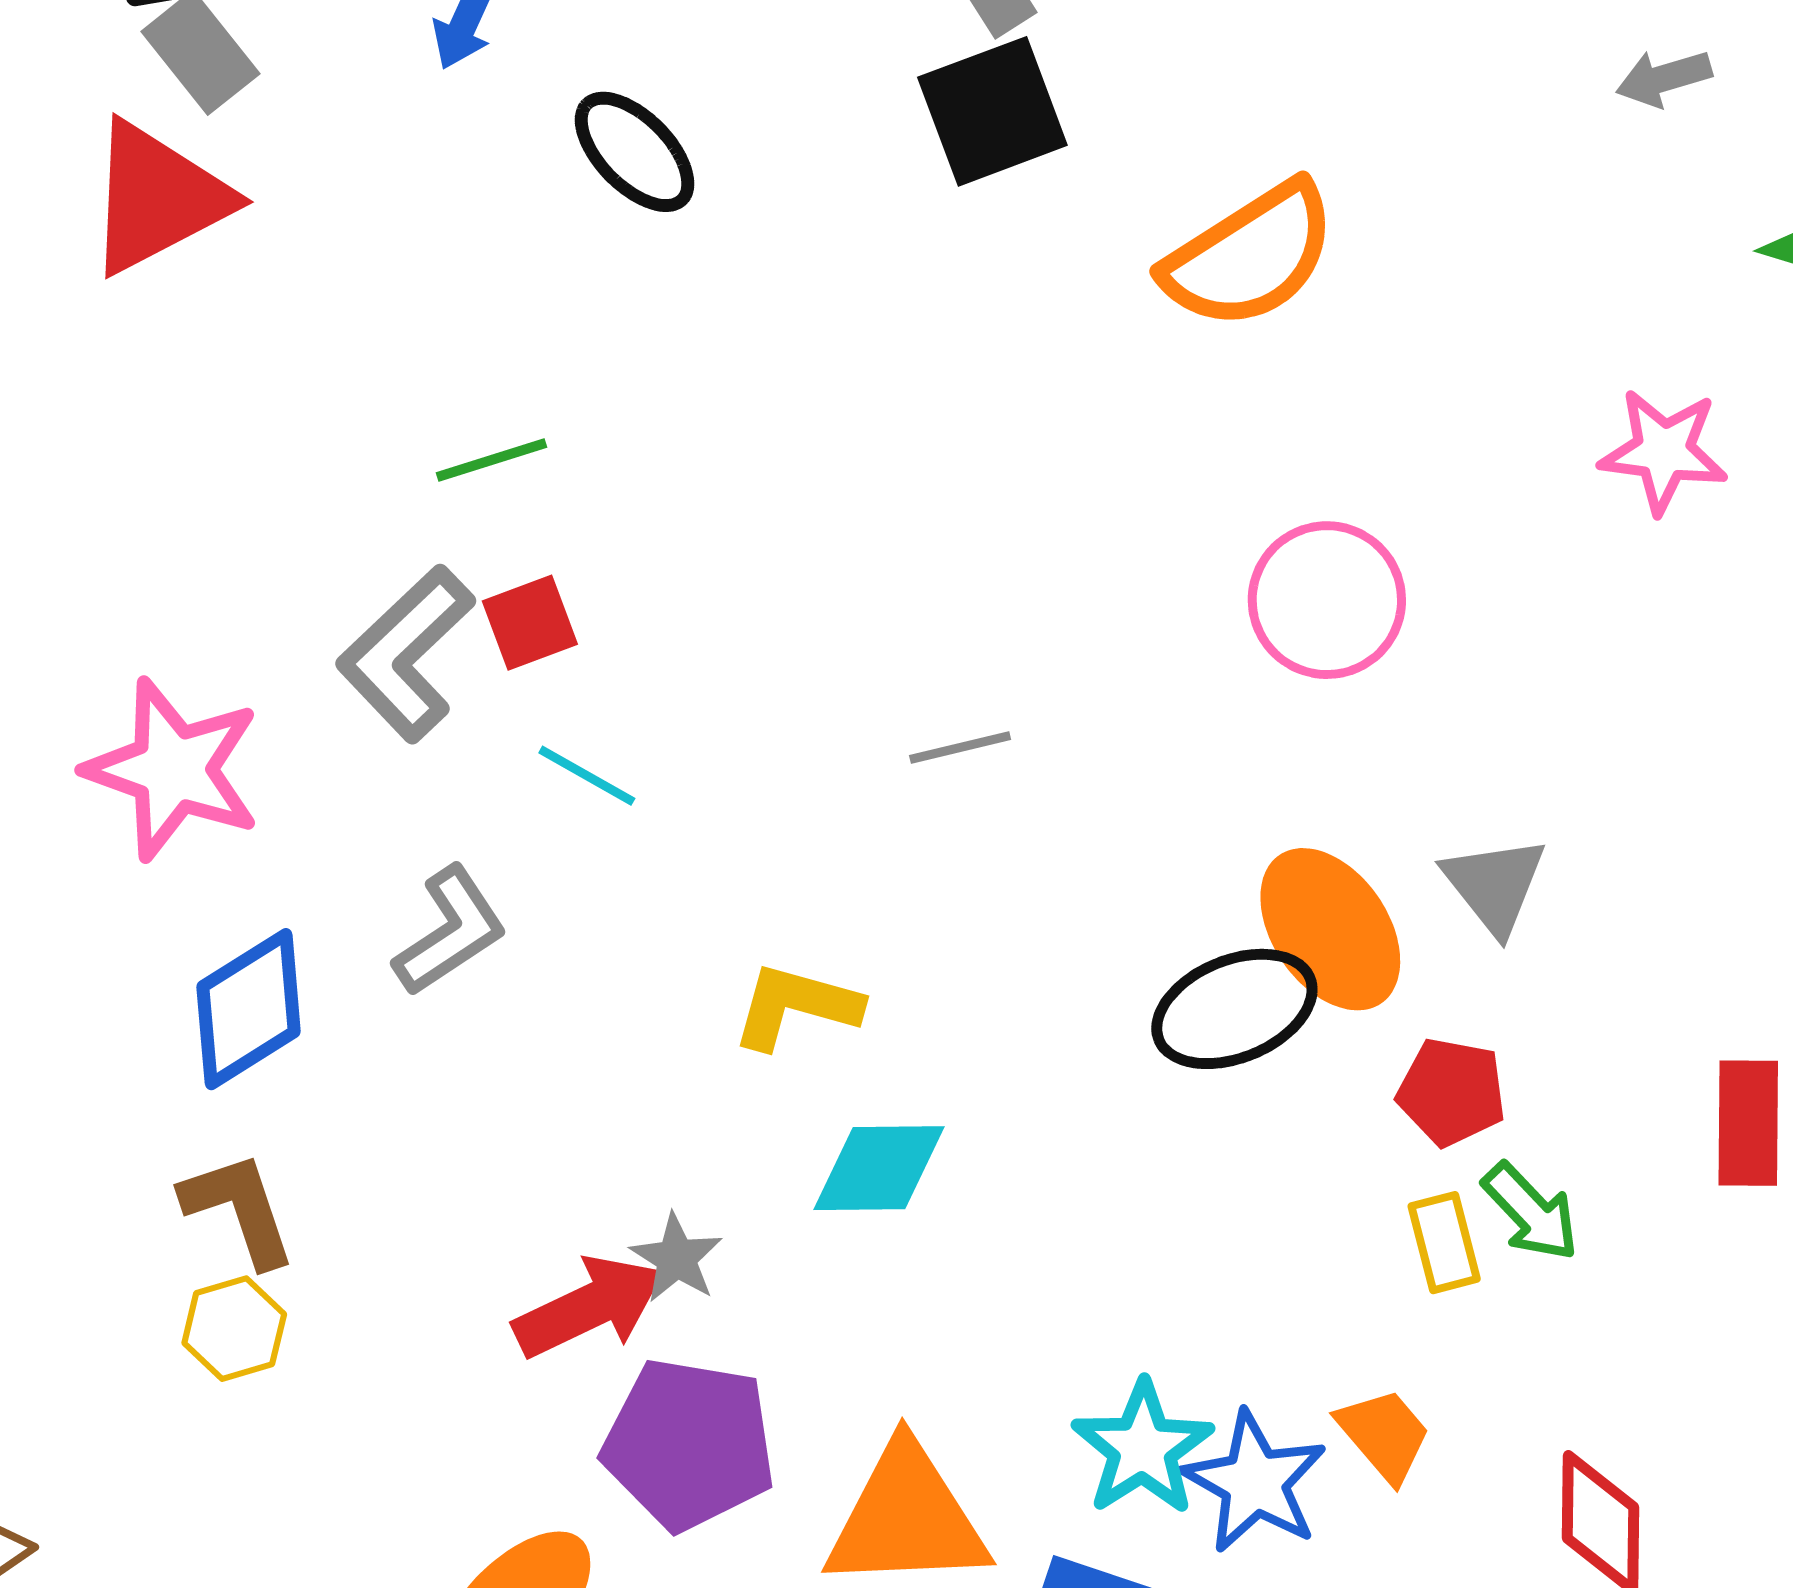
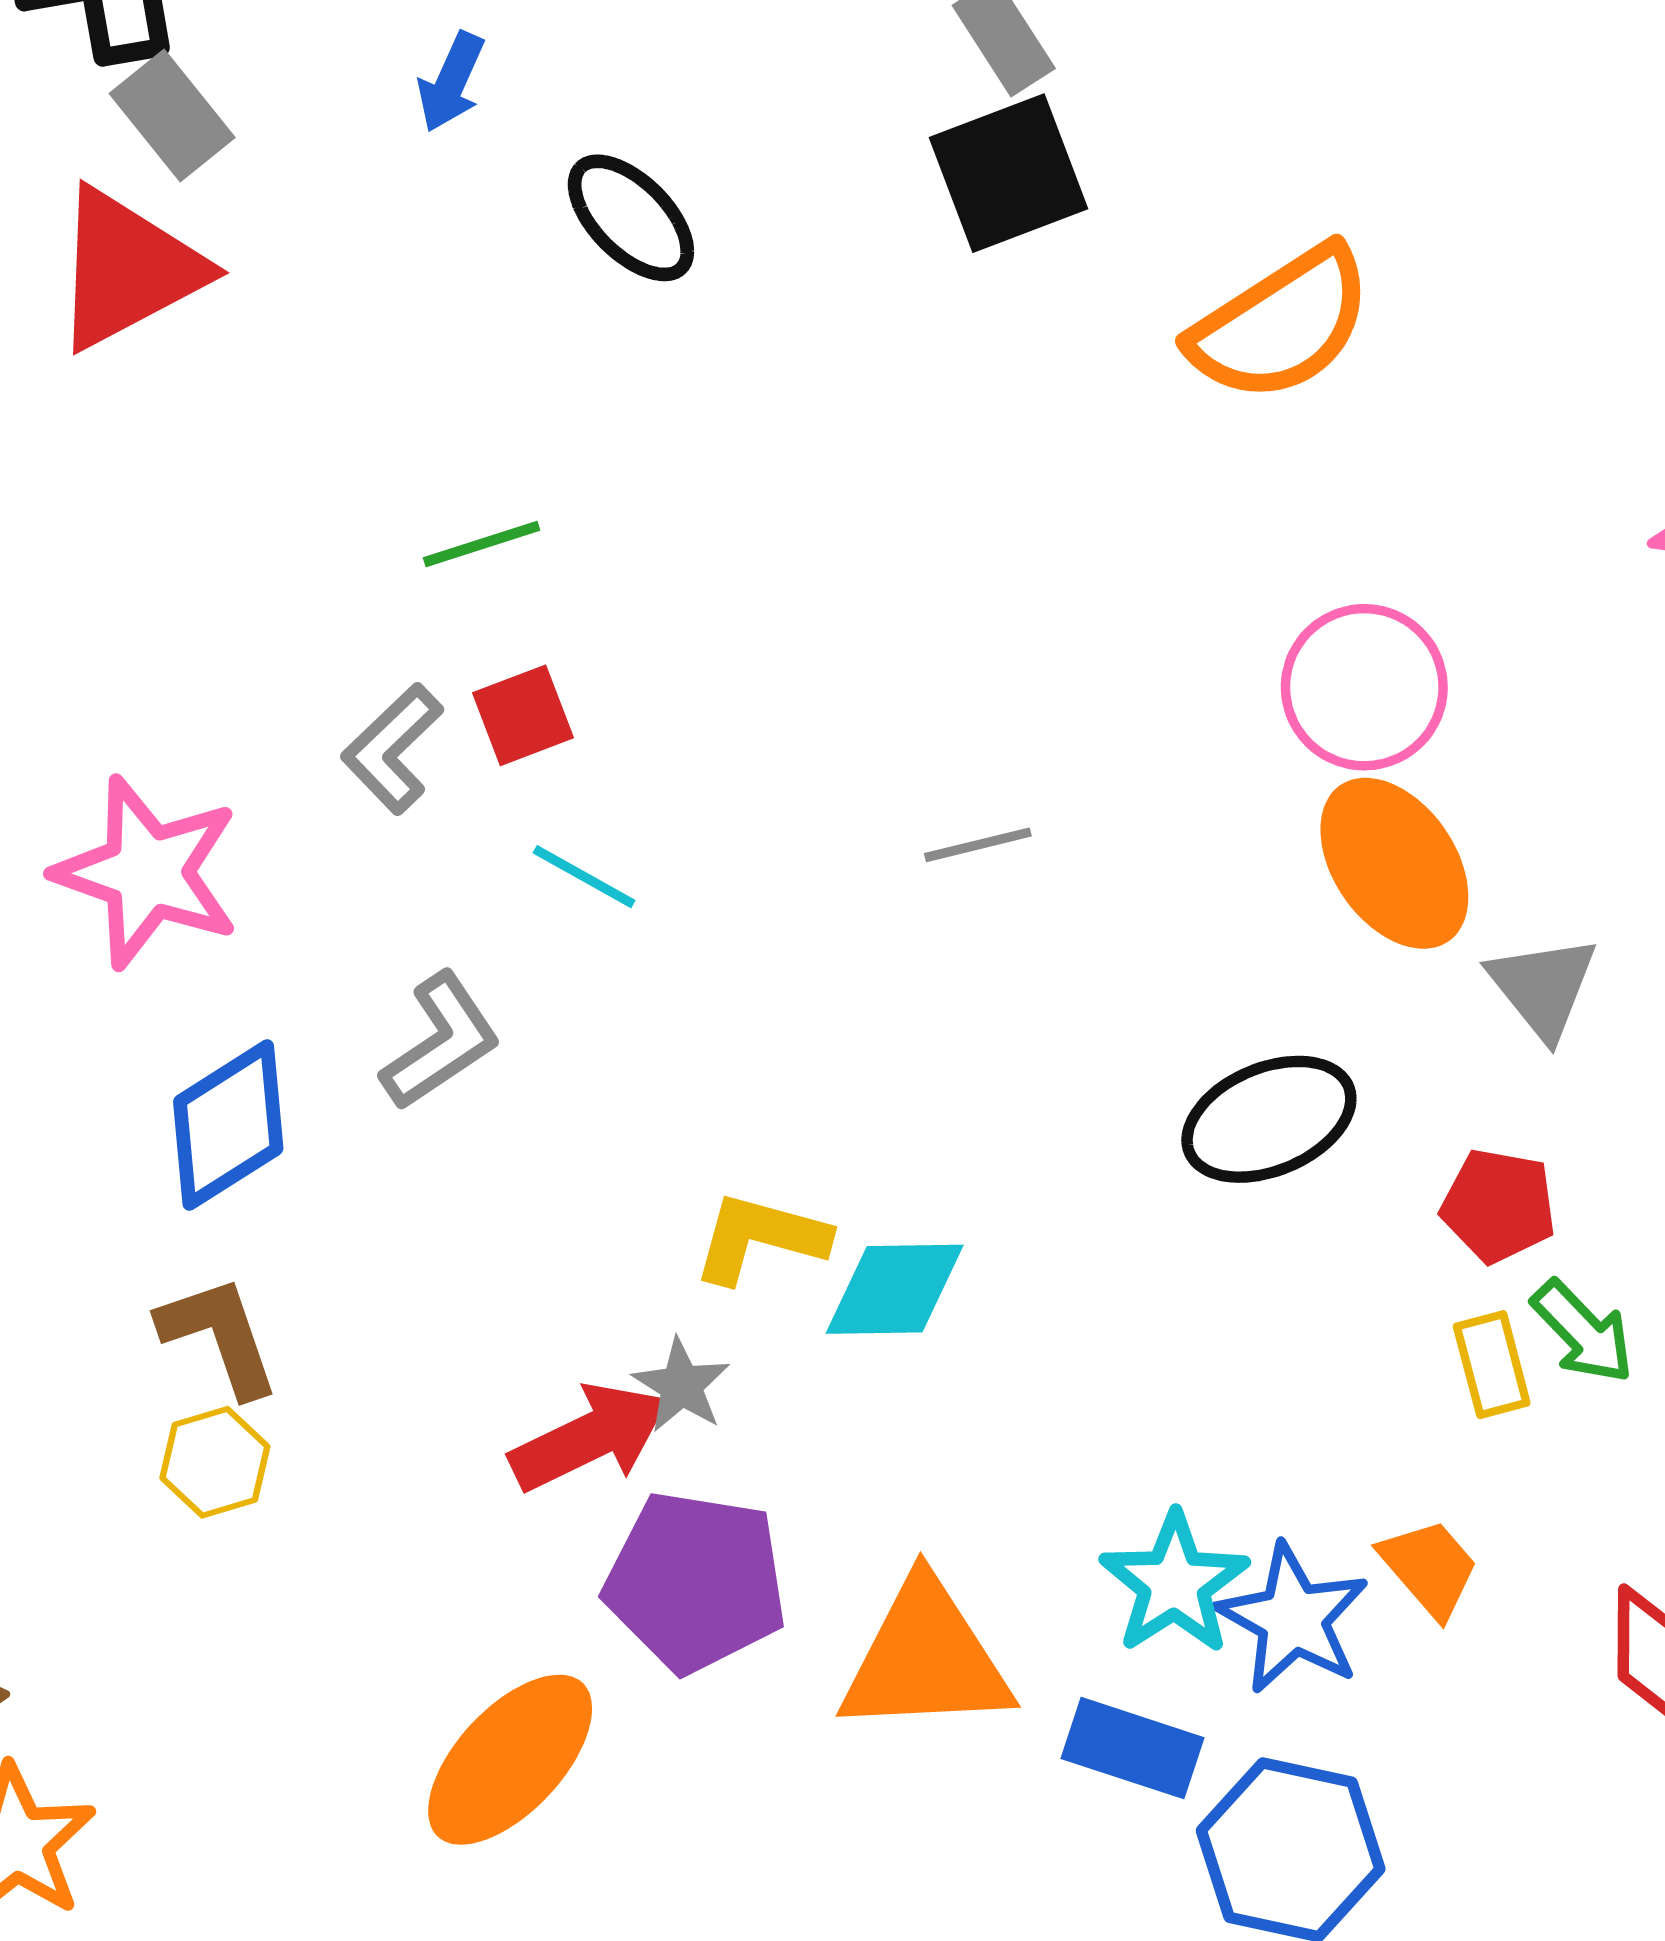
gray L-shape: (406, 654) -> (392, 749), size x0.7
orange ellipse: (1330, 929) -> (1394, 863), moved
yellow L-shape: (796, 1006) -> (760, 1238), moved

